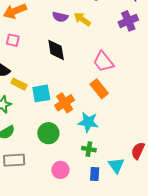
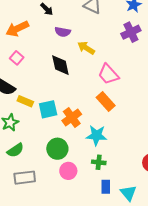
yellow arrow: (82, 19) -> (86, 48), moved
pink square: (13, 40) -> (17, 58), turned 32
cyan triangle: (116, 165) -> (128, 193), moved
pink circle: (60, 170) -> (68, 171), moved

